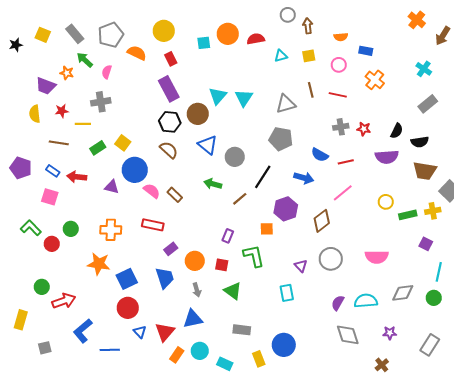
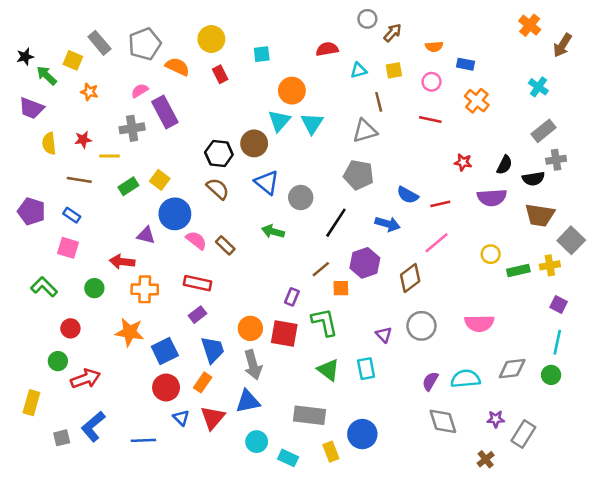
brown arrow: (308, 26) -> (393, 33), turned 49
orange circle: (228, 34) -> (292, 91), moved
yellow square: (43, 35) -> (73, 60), moved
green arrow: (85, 60) -> (47, 75), moved
pink semicircle: (107, 72) -> (140, 91), turned 40
purple trapezoid: (46, 86) -> (31, 108), moved
purple rectangle: (169, 89) -> (165, 112), moved
brown line: (311, 90) -> (379, 102), moved
gray cross: (341, 127) -> (556, 160), moved
red arrow: (77, 177) -> (122, 262), moved
brown line: (240, 199) -> (321, 269), moved
red circle: (52, 244) -> (70, 328), moved
purple square: (426, 244) -> (559, 304), moved
purple rectangle: (171, 249) -> (198, 315), moved
red square: (222, 265) -> (284, 333), size x1.6
gray arrow: (197, 290) -> (253, 365), size x1.6
green triangle: (233, 291) -> (328, 370), moved
gray rectangle: (242, 330) -> (309, 415), size x1.4
blue L-shape: (83, 331) -> (93, 426), moved
gray rectangle: (430, 345) -> (523, 434), moved
orange rectangle: (177, 355) -> (203, 382), moved

